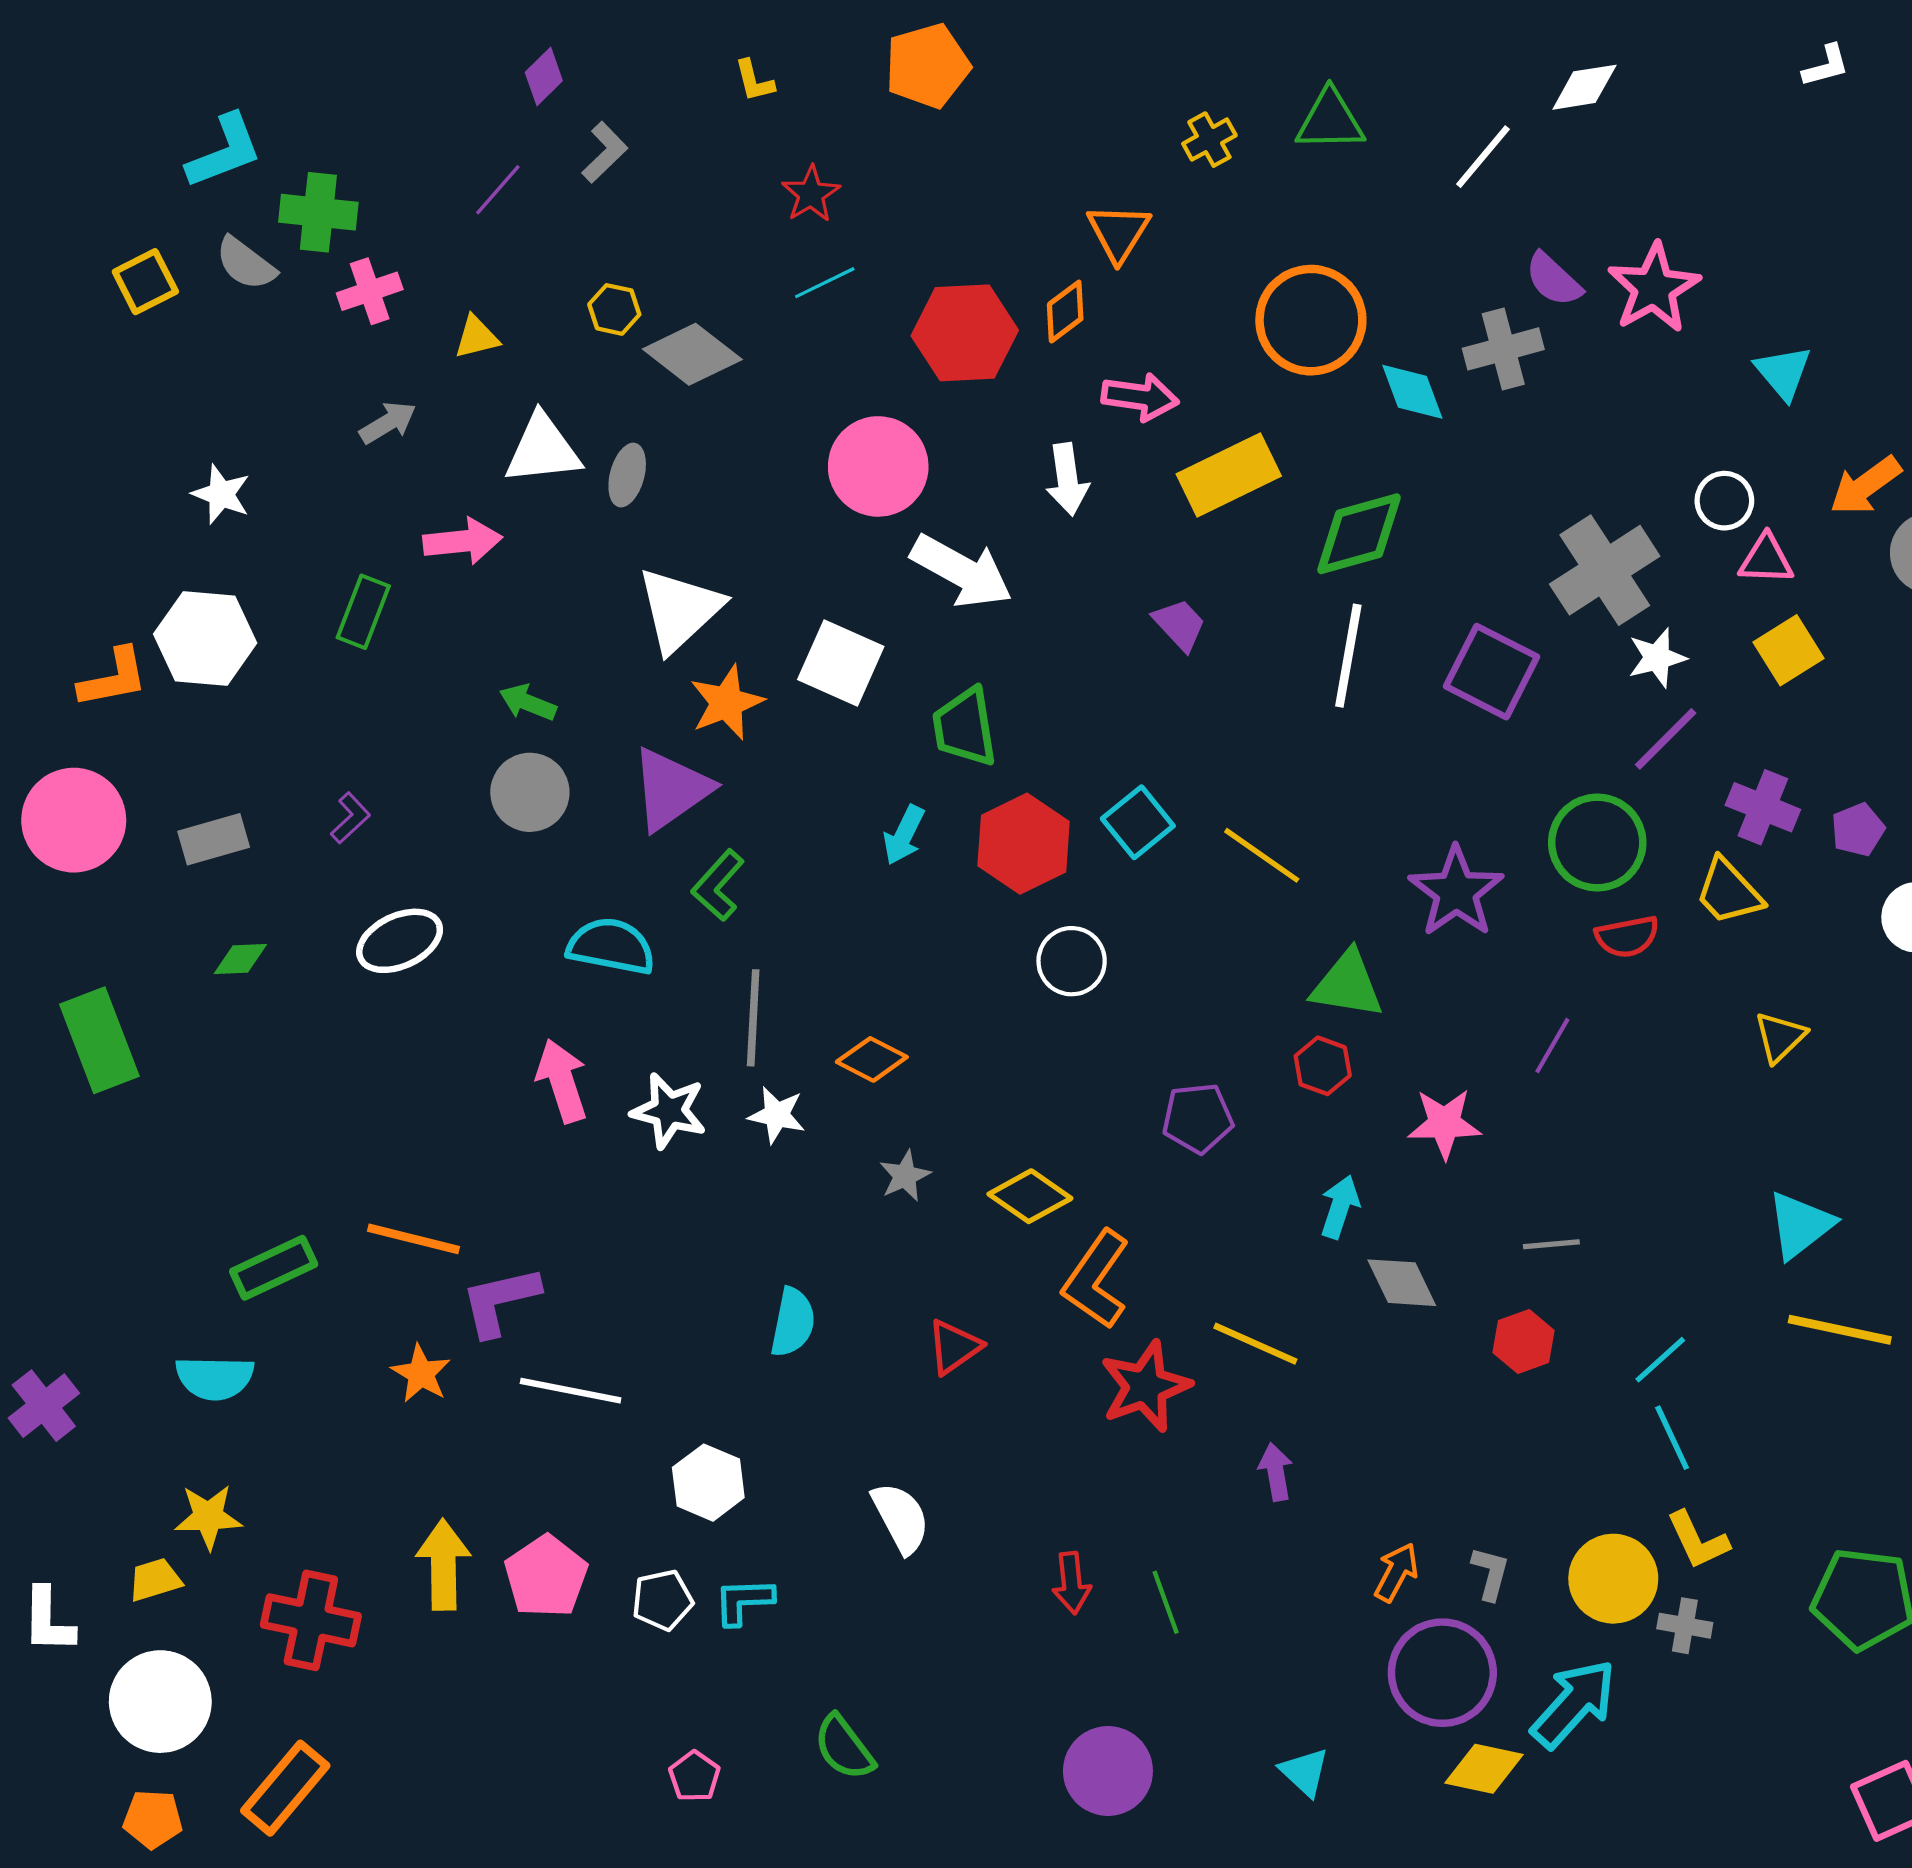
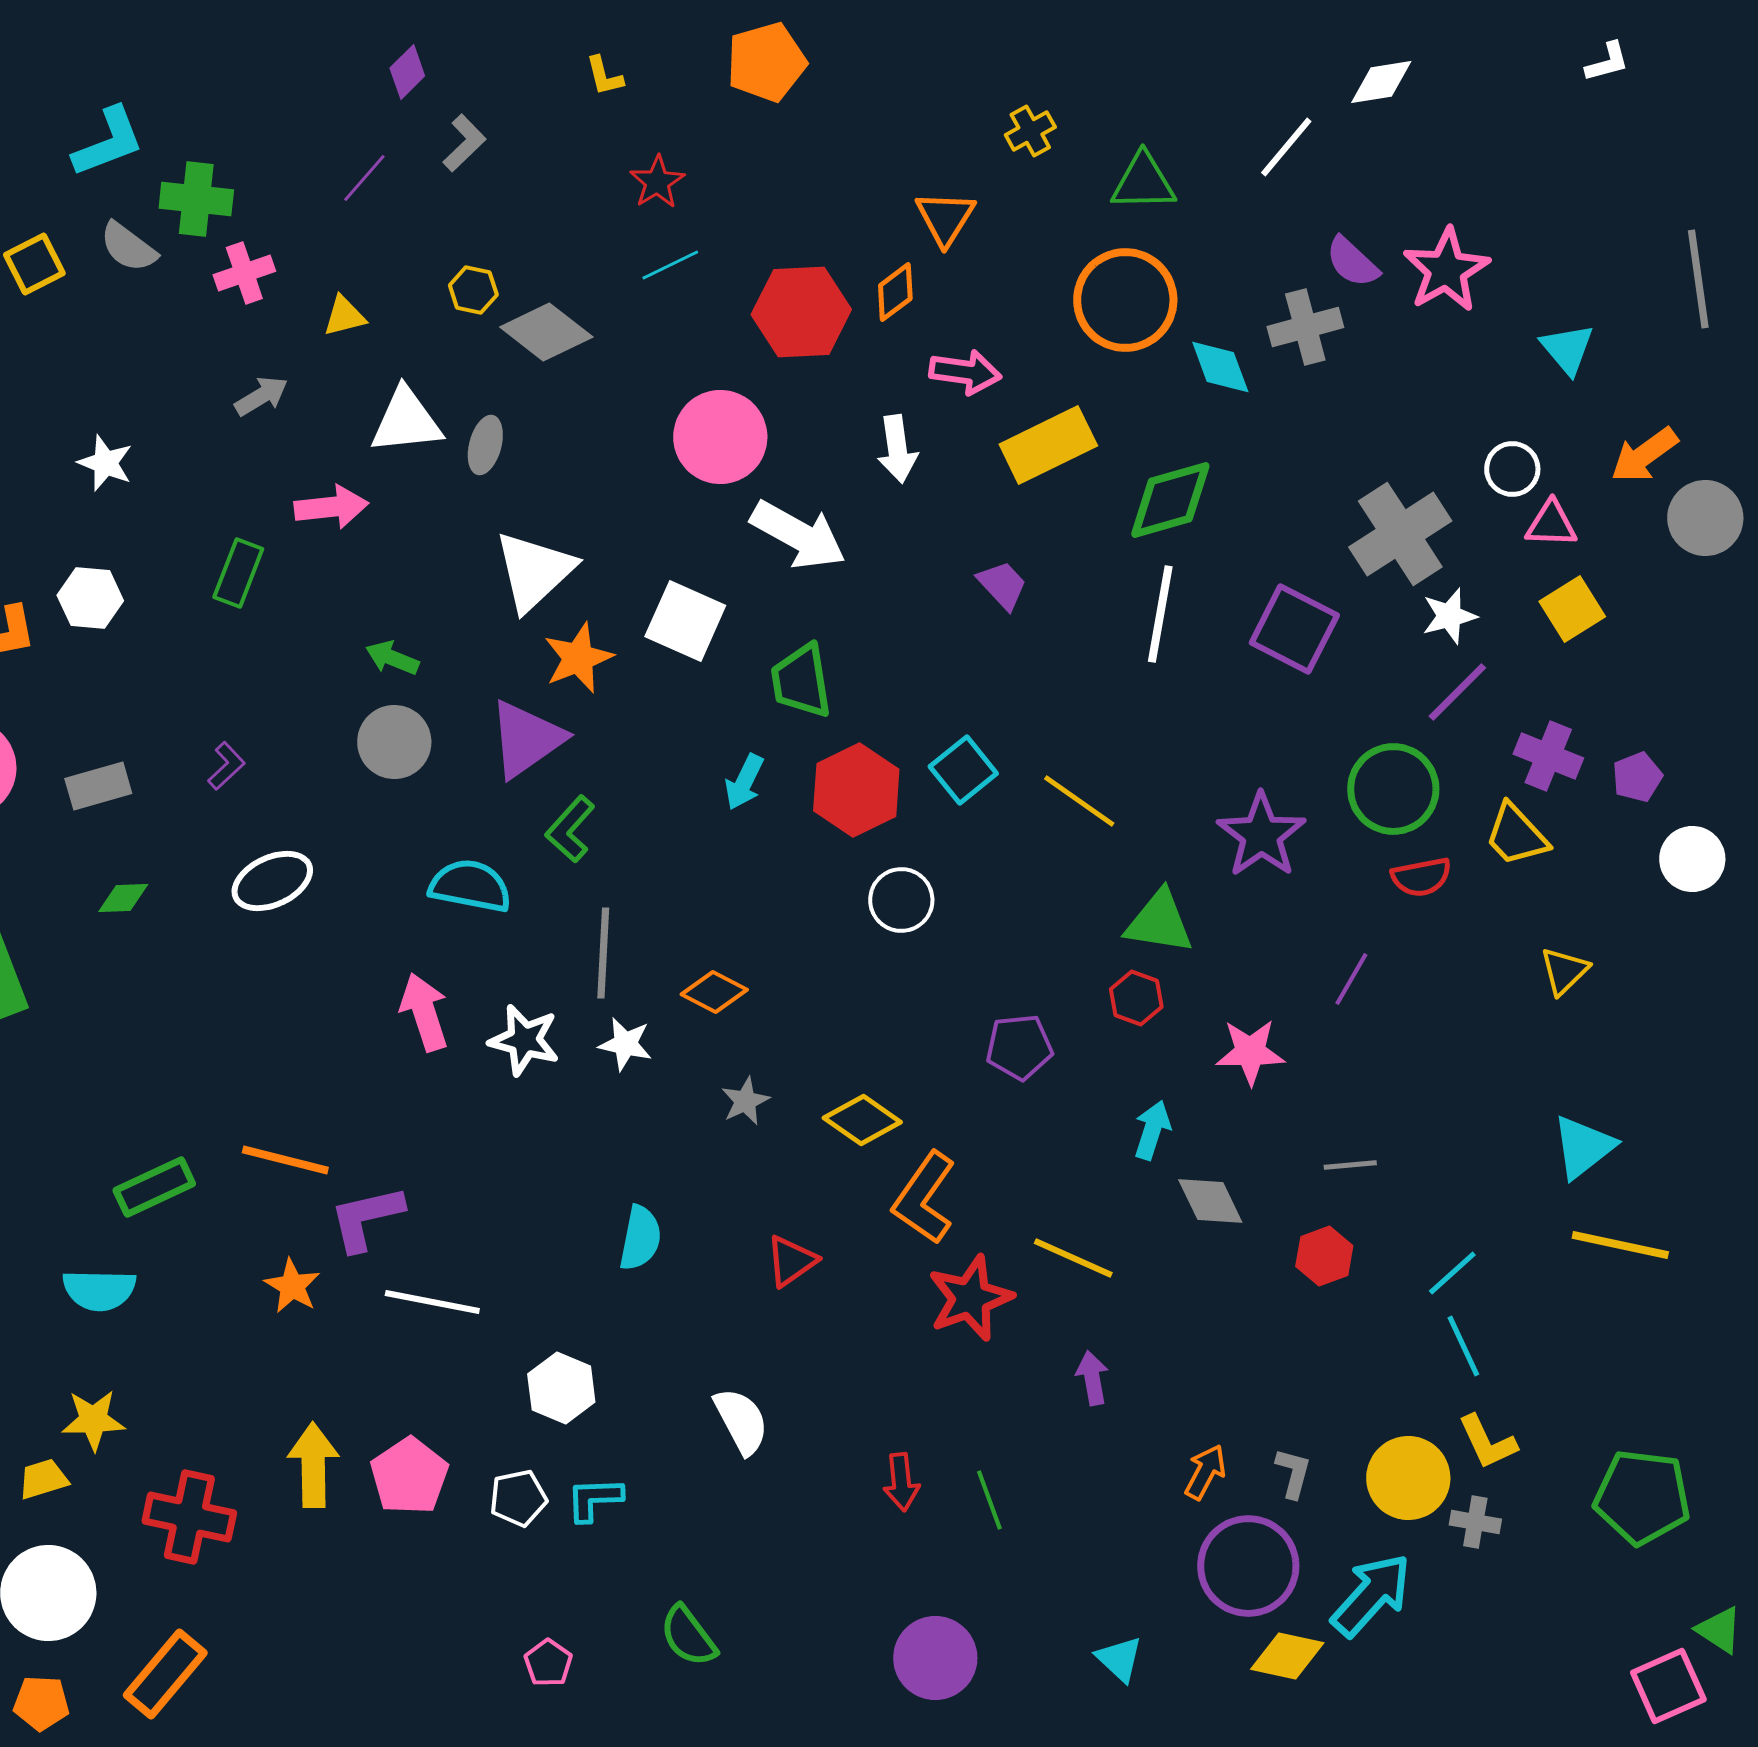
green triangle: (1330, 120) -> (1143, 182), moved
white hexagon: (205, 638) -> (90, 598), size x0.7

